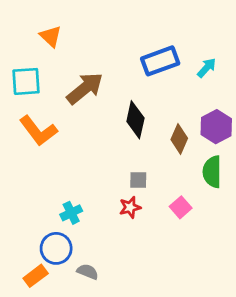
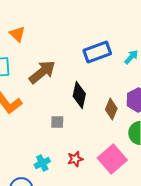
gray square: (138, 180) -> (57, 122), moved
pink square: (181, 207) -> (112, 159), size x1.8
cyan cross: (71, 213) -> (42, 163), moved

